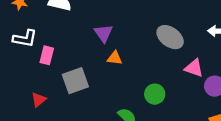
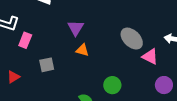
pink triangle: (194, 68) -> (150, 57), moved
gray square: (75, 81) -> (47, 65), size x0.7

